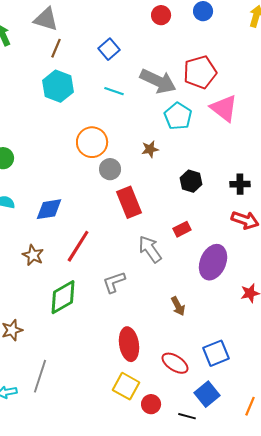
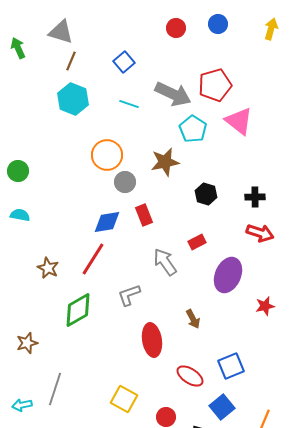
brown star: (150, 149) -> (165, 162), size x1.6
red rectangle: (129, 202) -> (144, 215), size x0.7
blue diamond: (49, 209) -> (107, 222), moved
red ellipse: (129, 344) -> (152, 340), moved
yellow square: (126, 386) -> (124, 399), moved

